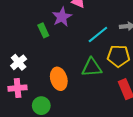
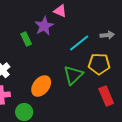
green triangle: (92, 67) -> (73, 75), turned -40
orange ellipse: (59, 79) -> (41, 86), turned 55

